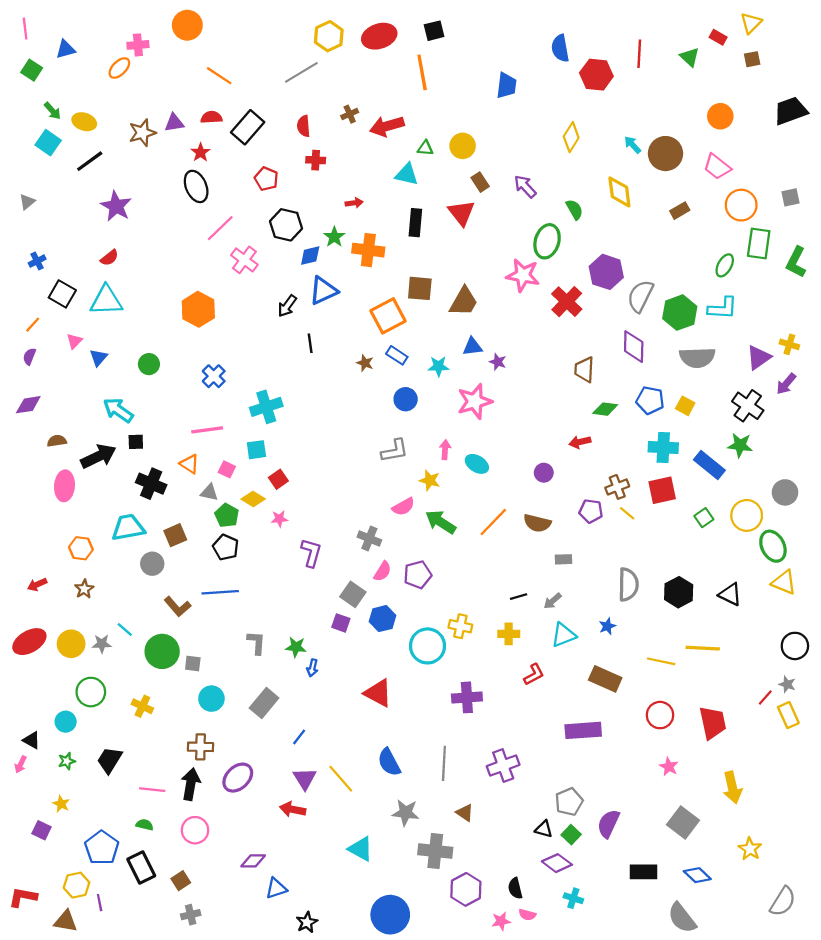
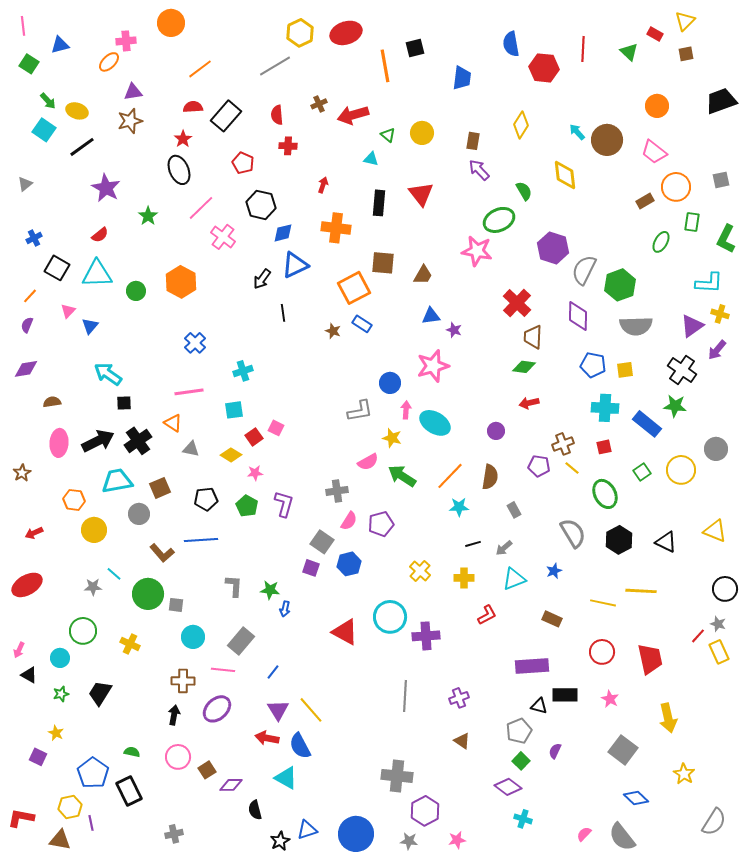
black square: (434, 31) -> (415, 48), moved
orange line: (219, 76) -> (200, 69), turned -70
purple triangle: (174, 123) -> (133, 92), moved
green triangle: (425, 148) -> (388, 135), turned 35
cyan triangle: (407, 174) -> (371, 159), size x0.7
brown rectangle: (480, 182) -> (473, 141), moved, turned 42
red arrow: (354, 203) -> (323, 185), turned -63
brown rectangle: (680, 211) -> (645, 201), moved
green star: (334, 237) -> (148, 216), moved
green ellipse: (547, 241) -> (499, 220), turned 48
green rectangle: (759, 243) -> (692, 222), size x0.7
brown trapezoid: (464, 302) -> (423, 275), size x0.7
red cross: (567, 302) -> (517, 303), moved
cyan L-shape: (723, 308) -> (709, 283), moved
green circle: (149, 364) -> (136, 291), moved
cyan star: (438, 366) -> (459, 507), moved
blue circle: (406, 399) -> (390, 383), moved
yellow square: (685, 406) -> (625, 370), turned -36
cyan cross: (266, 407) -> (243, 371), size x0.7
green diamond: (605, 409) -> (524, 367), moved
black arrow: (98, 456) -> (98, 441), moved
cyan ellipse: (477, 464) -> (435, 423), size x1.4
pink square: (227, 469) -> (276, 428), moved
black cross: (151, 484) -> (138, 441), turned 32
red square: (662, 490) -> (604, 447), size x0.6
green pentagon: (227, 515) -> (247, 506), moved
brown semicircle: (537, 523) -> (490, 477), turned -95
gray cross: (369, 538) -> (337, 491), turned -30
green ellipse: (773, 546) -> (605, 494), moved
black pentagon: (226, 547) -> (206, 499), turned -30
gray rectangle: (563, 559) -> (514, 510), turned 63
gray semicircle: (628, 585) -> (573, 533), turned -32
brown star: (84, 589) -> (22, 473), moved
yellow cross: (460, 626) -> (420, 571), turned 30
yellow circle: (71, 644) -> (94, 530), moved
cyan circle: (427, 646) -> (390, 617), moved
brown rectangle: (605, 679) -> (552, 619), size x0.7
blue semicircle: (389, 762) -> (300, 746), moved
pink arrow: (21, 764) -> (19, 650), moved
purple cross: (503, 765) -> (459, 698), size x0.7
black arrow: (191, 784) -> (174, 715), size x0.7
pink line: (152, 790) -> (223, 670), moved
gray star: (406, 813) -> (409, 841), moved, size x0.7
brown triangle: (465, 813) -> (462, 741), moved
purple semicircle: (608, 824) -> (555, 751), size x0.6
black triangle: (544, 829) -> (539, 706), moved
cyan triangle: (361, 849) -> (286, 778), moved
black rectangle: (644, 872) -> (565, 695), moved
brown square: (181, 881) -> (207, 770), moved
blue triangle: (276, 888) -> (307, 830), moved
black semicircle: (515, 888) -> (255, 810), moved
pink semicircle: (527, 915) -> (584, 834), moved, turned 119

